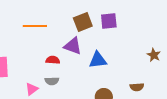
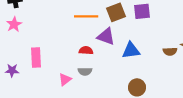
orange line: (35, 26) -> (86, 16), moved
brown semicircle: (137, 87) -> (170, 51), moved

